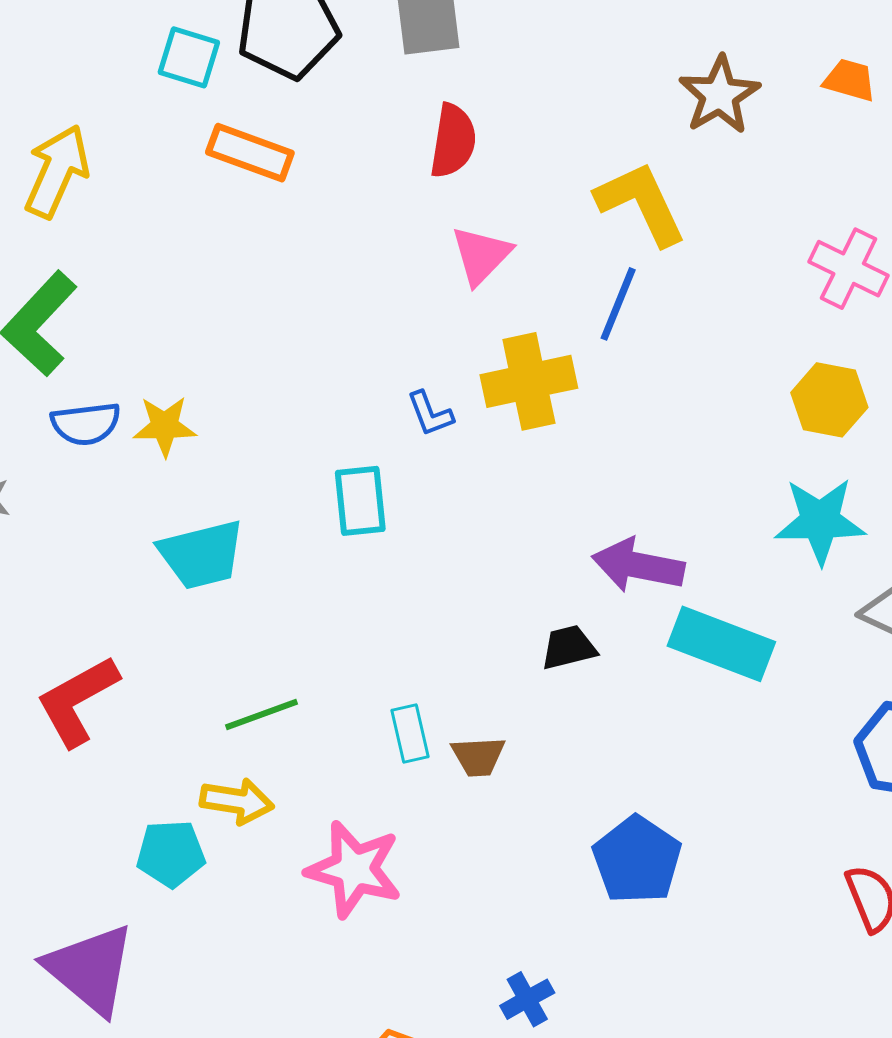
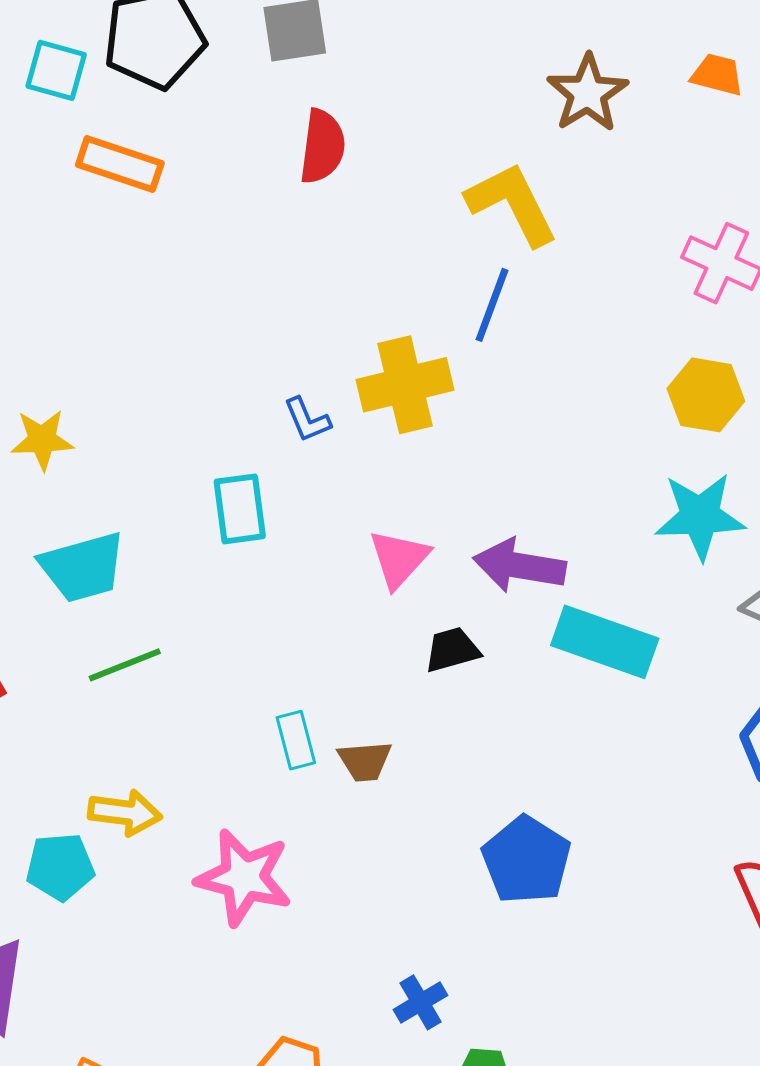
pink triangle: (481, 255) -> (399, 559), moved
green line: (262, 714) -> (125, 665), moved

